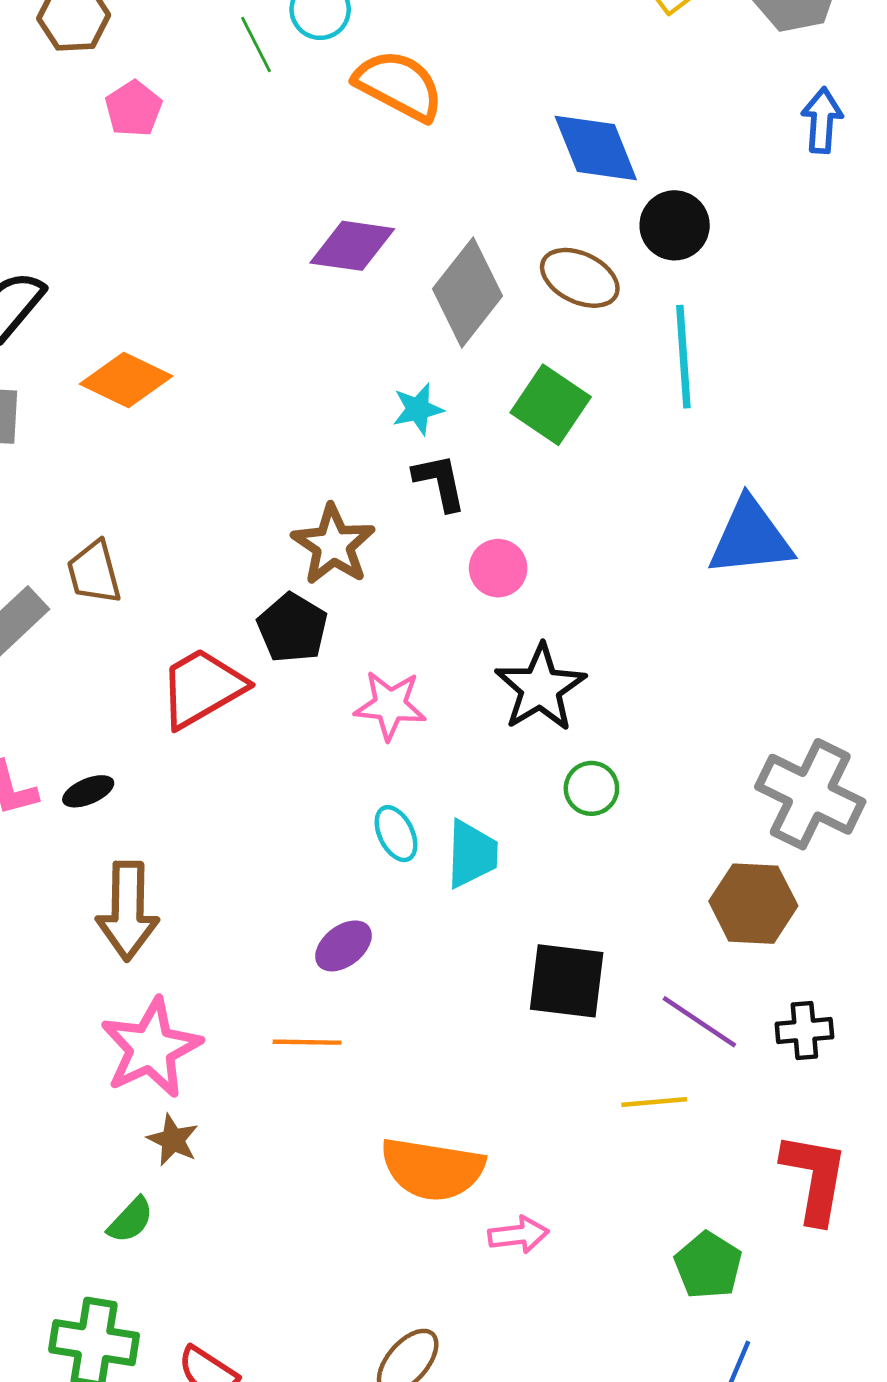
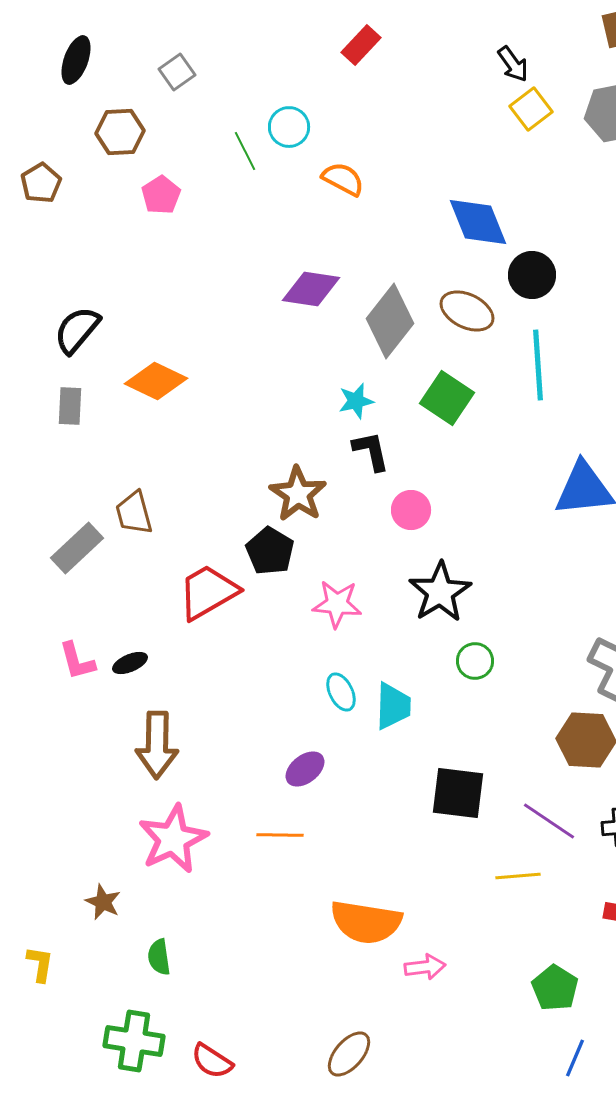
orange semicircle: (399, 85) -> (343, 179), size x0.7
brown star: (173, 1140) -> (103, 902), moved
green semicircle: (131, 1220) -> (159, 957), turned 129

